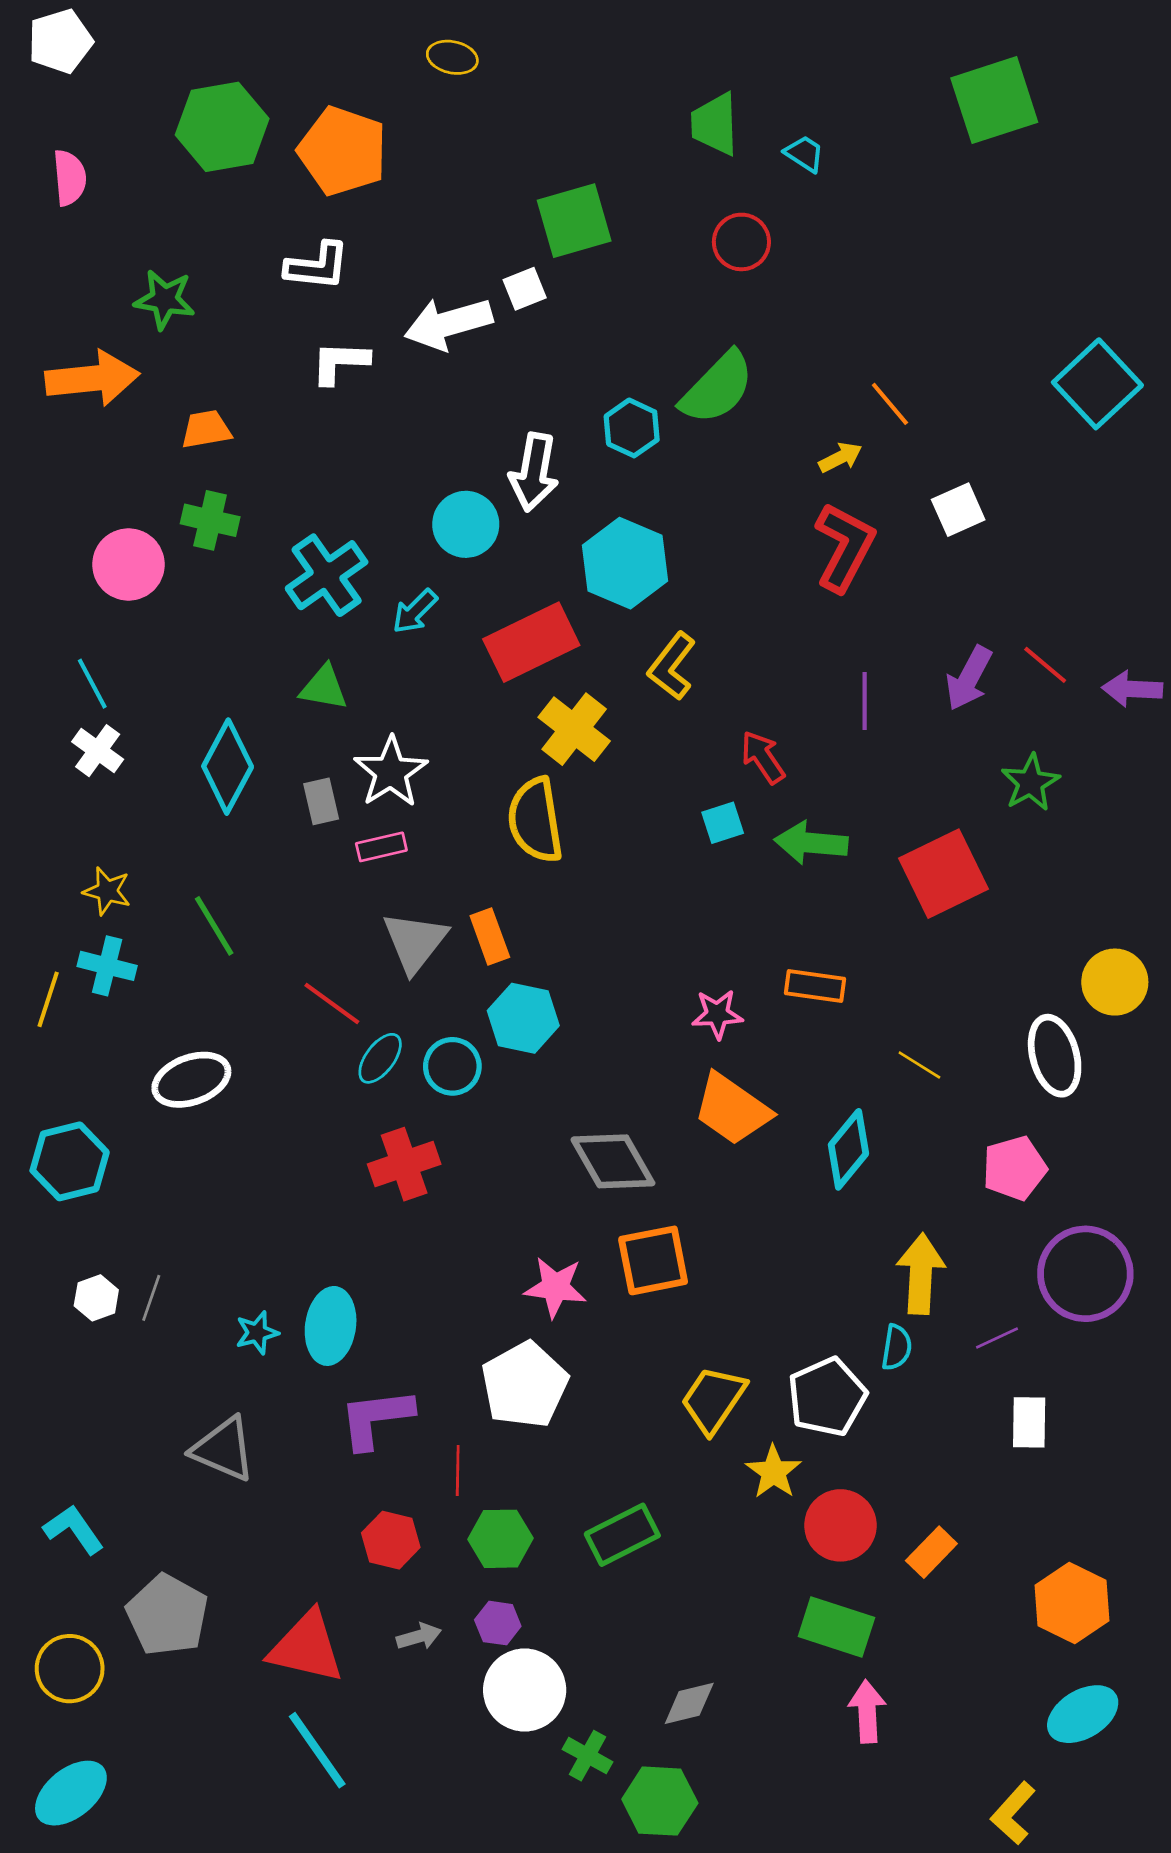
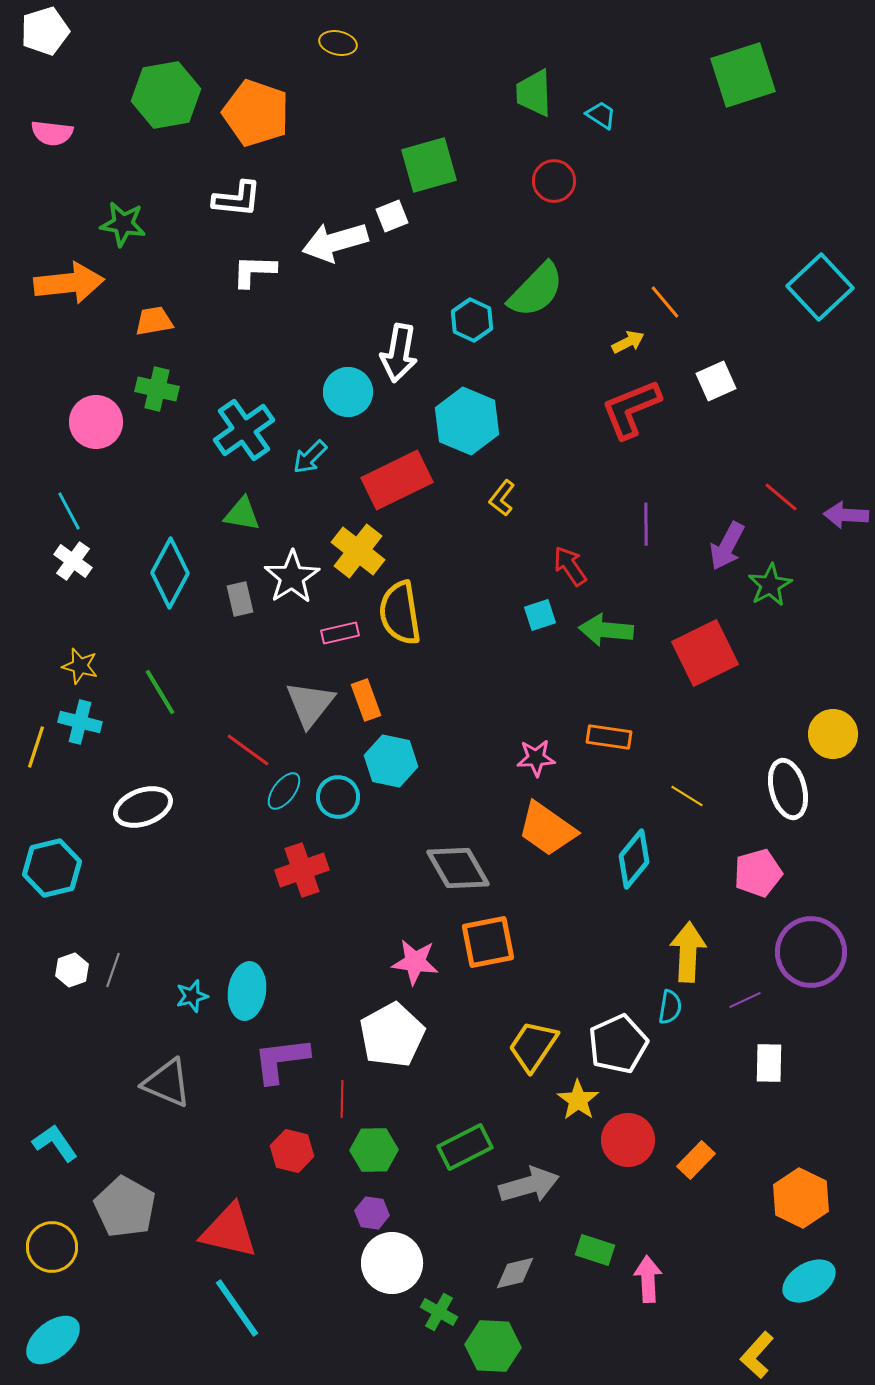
pink semicircle: (70, 178) -> (52, 133), turned 102
red L-shape: (844, 547) -> (631, 409), turned -140
yellow L-shape: (672, 666) -> (502, 498), size x0.7
purple arrow: (969, 678) -> (727, 546), moved
yellow cross: (574, 729) -> (358, 551), moved
pink rectangle: (381, 847) -> (340, 633), moved
green rectangle: (836, 1627) -> (595, 1250), moved, size x0.7
gray arrow: (419, 1636) -> (529, 1185), moved, size x1.8

